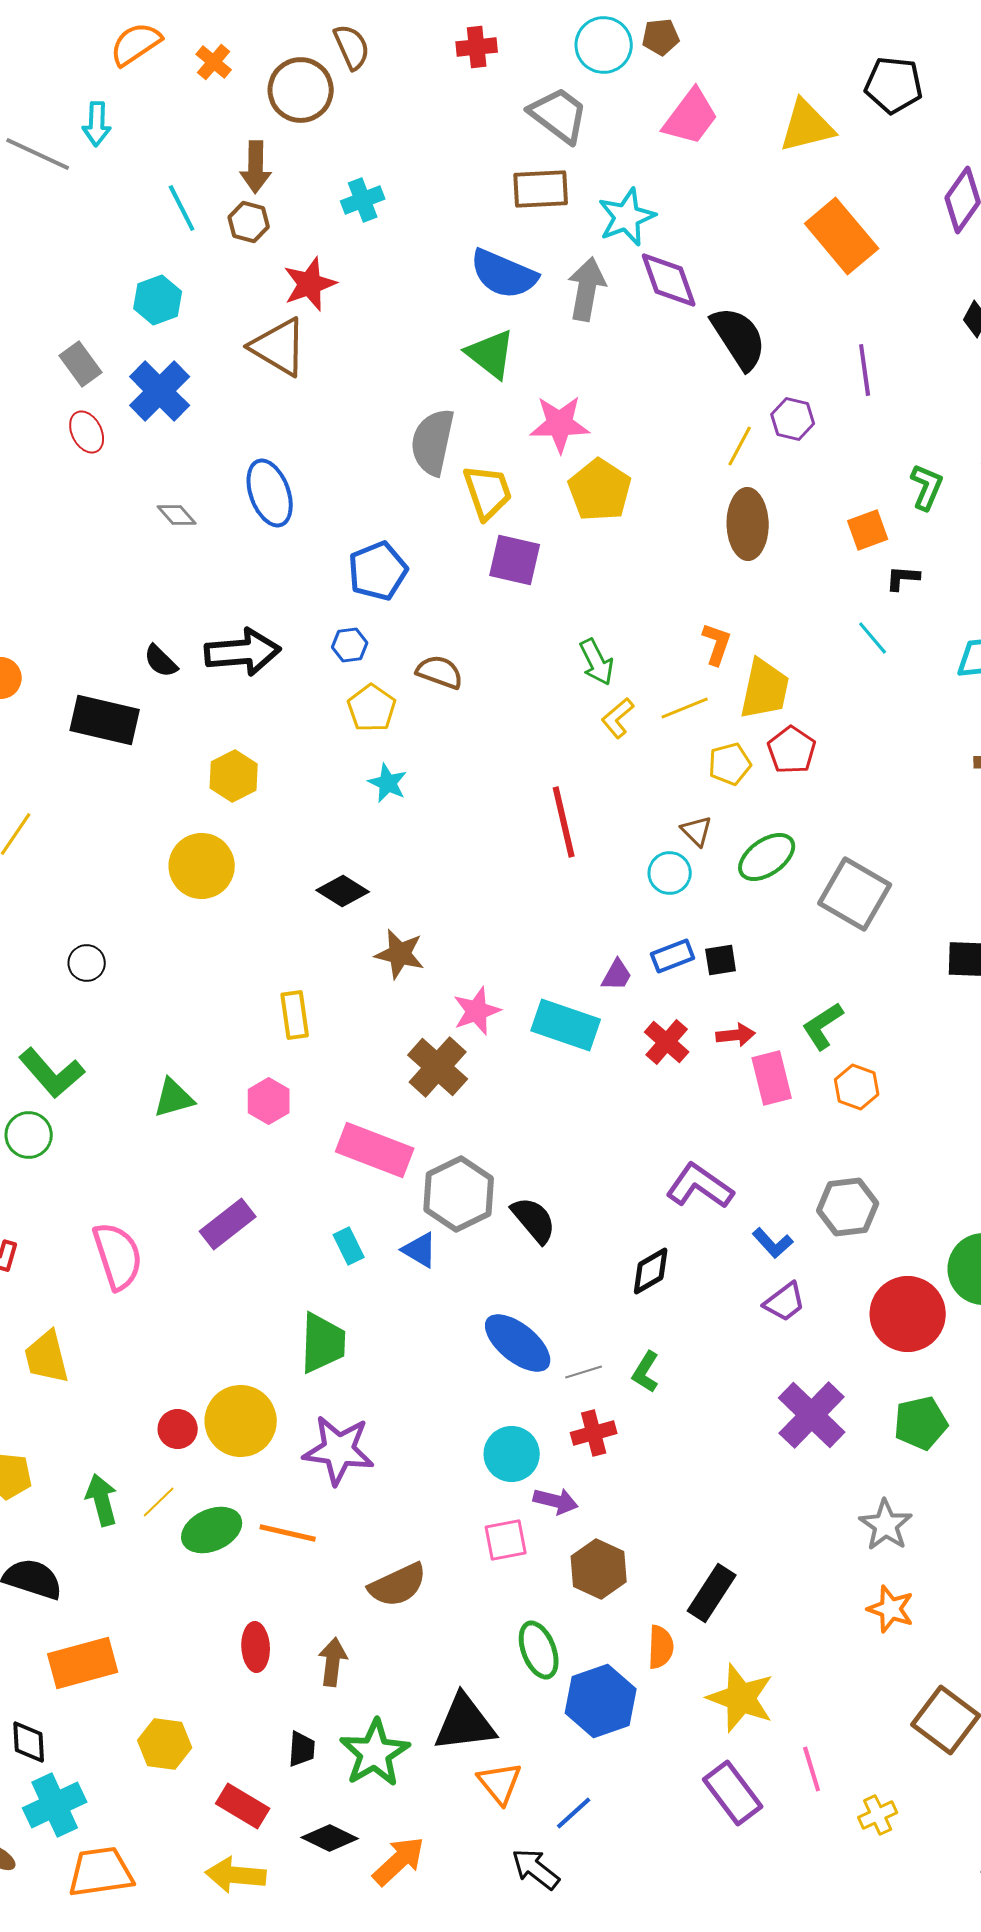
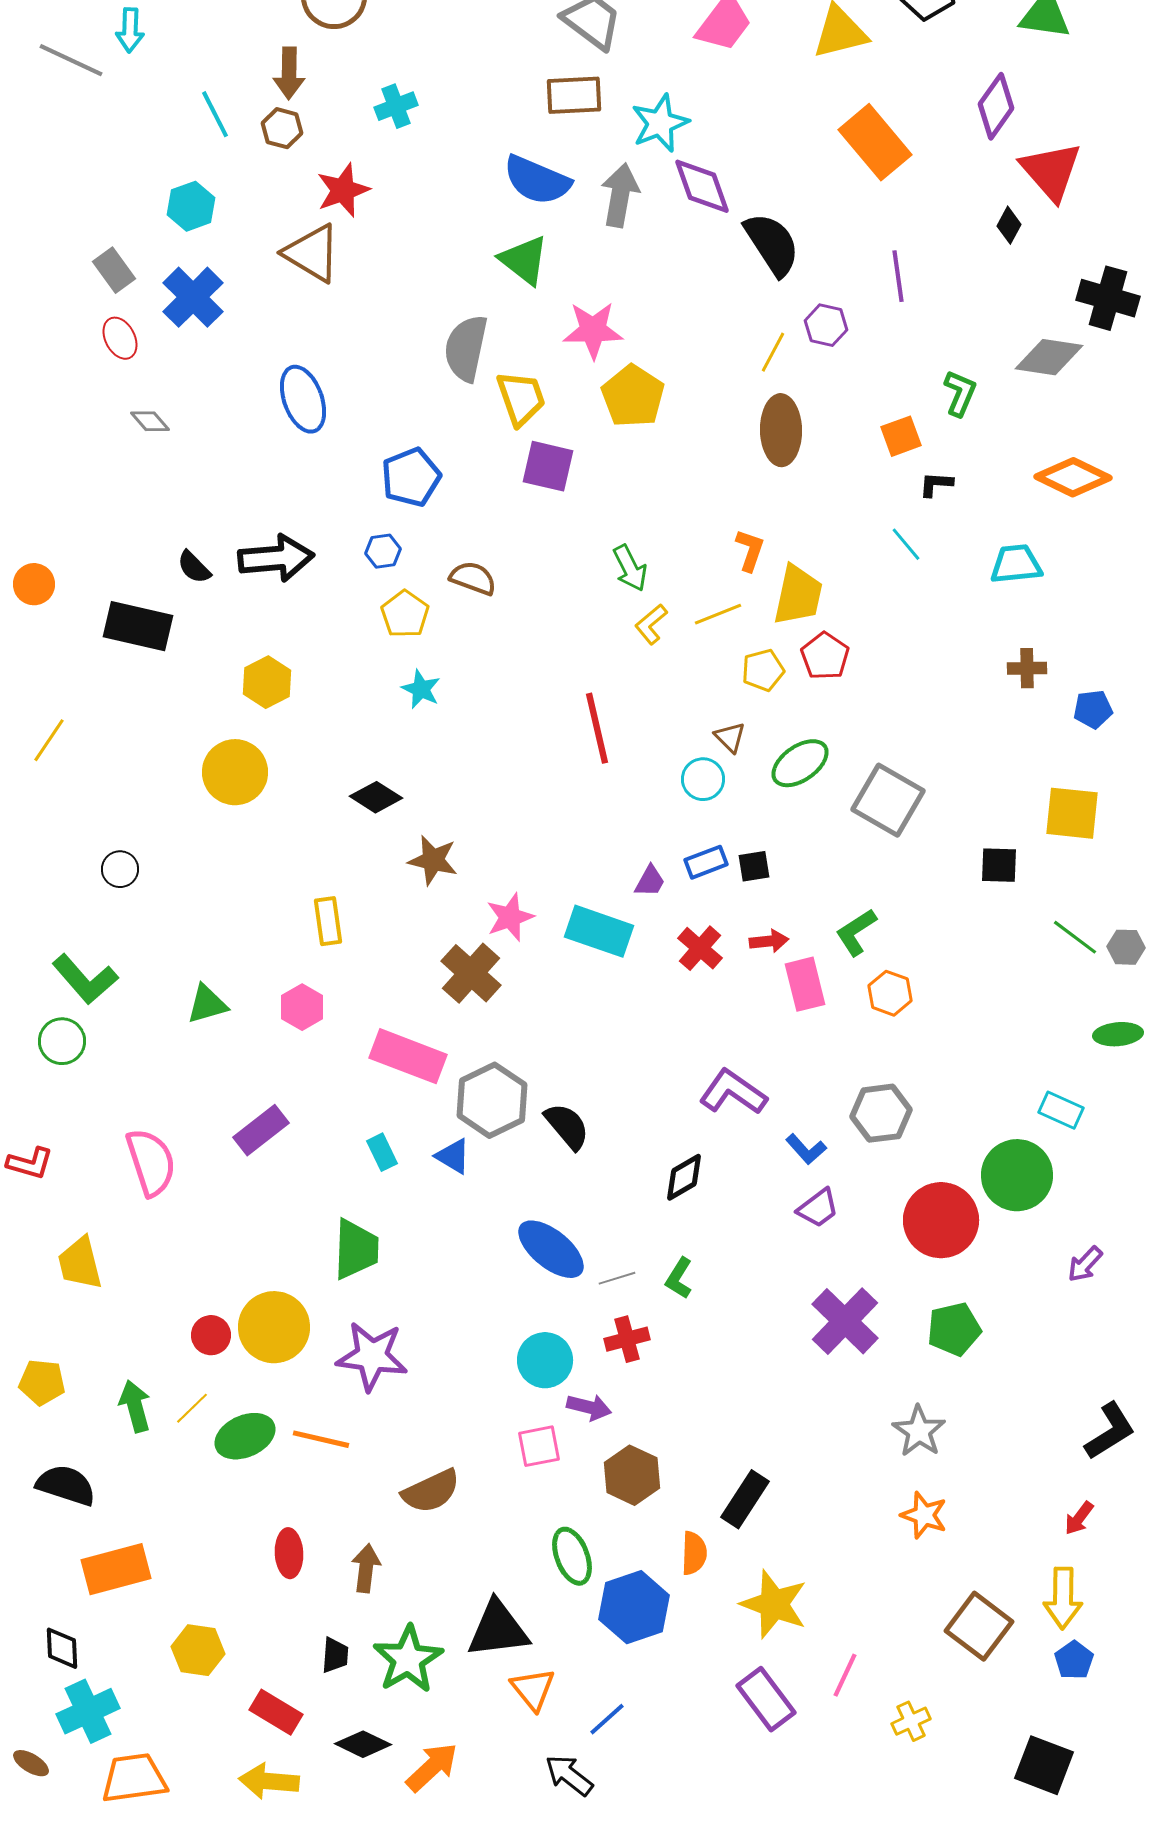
gray diamond: (177, 515) -> (150, 421), moved
pink line: (812, 1769) -> (845, 1675), turned 42

